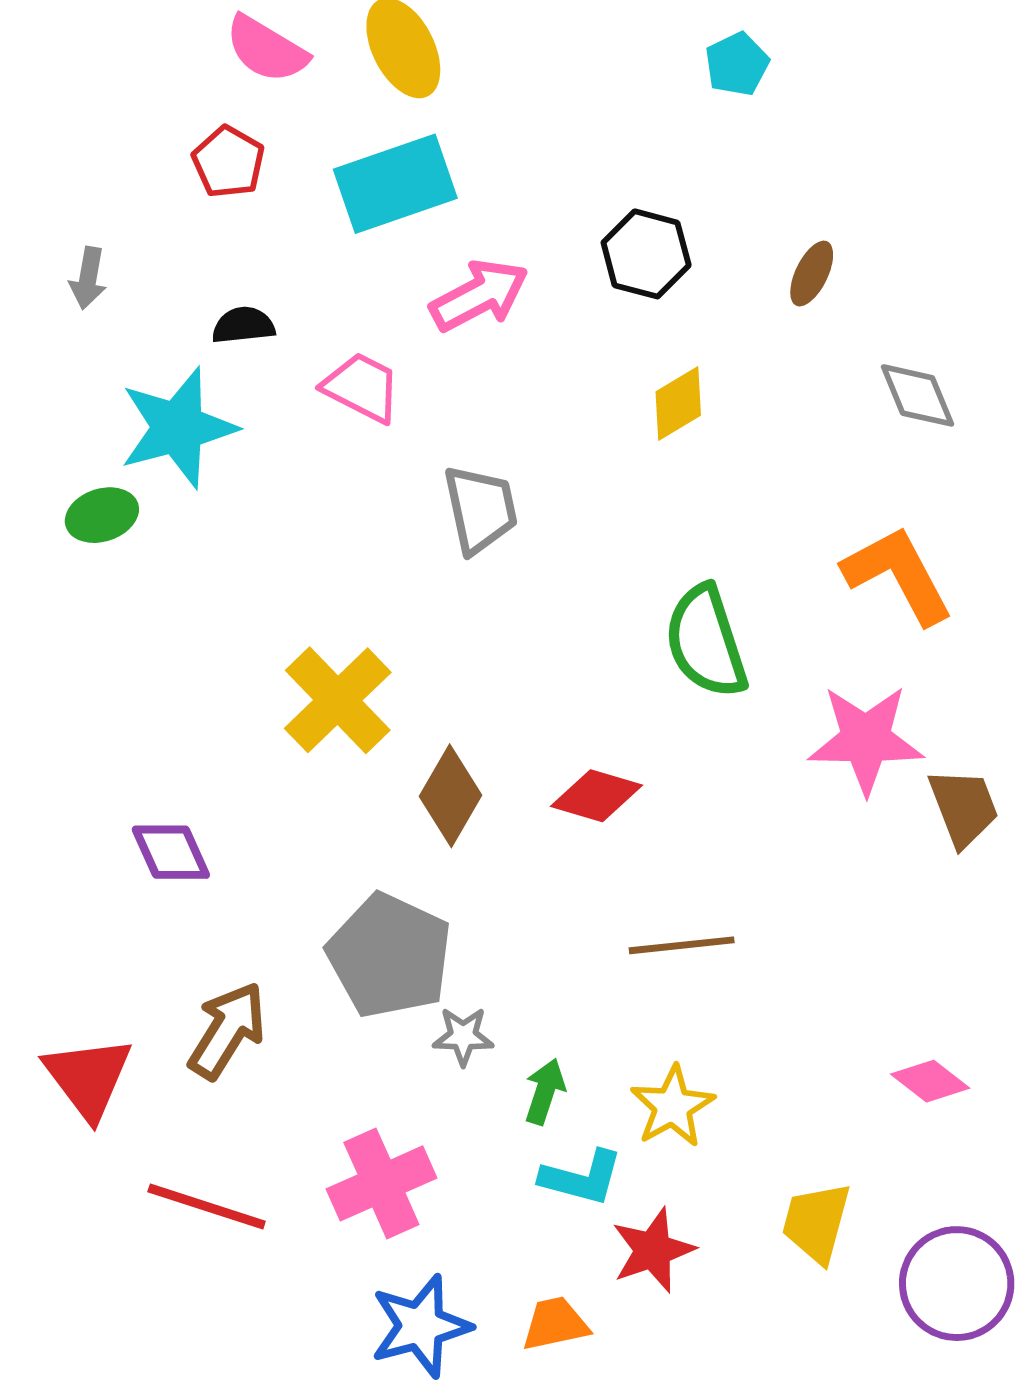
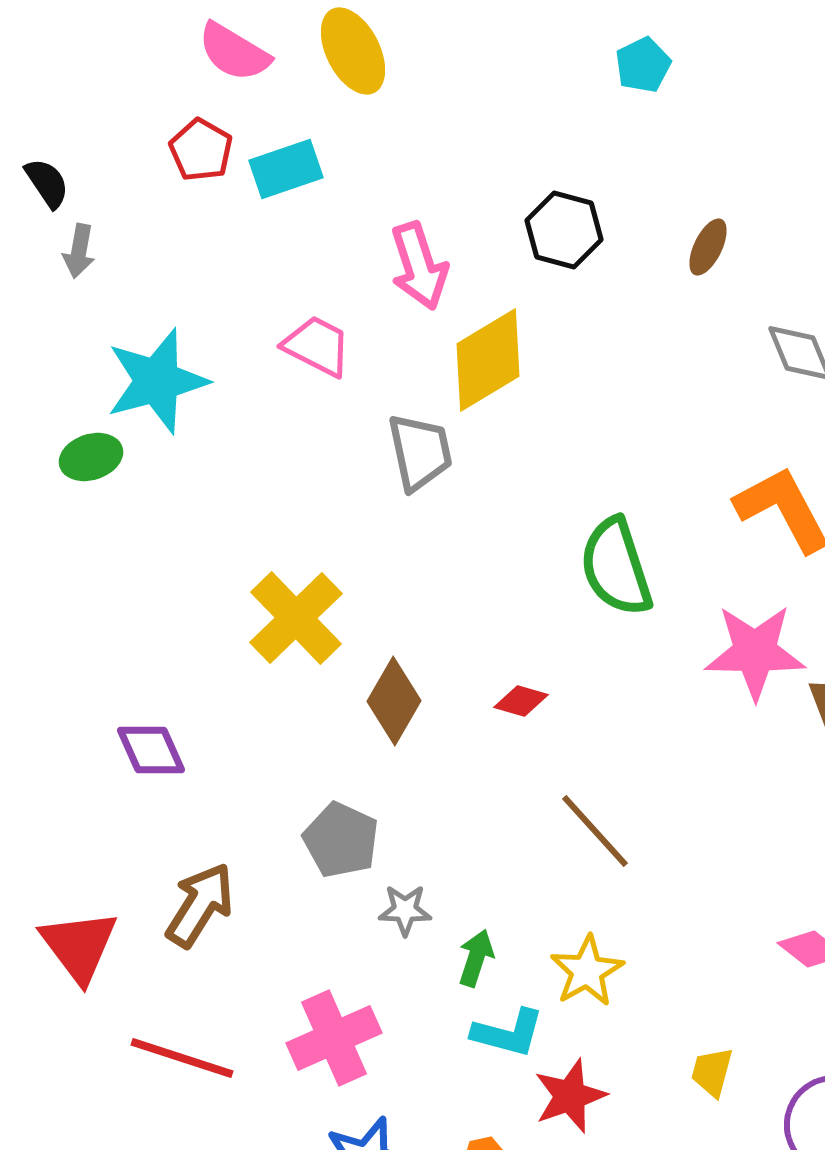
cyan rectangle: (395, 184) -> (286, 169), moved, size x0.7
pink arrow: (479, 295) -> (419, 266), turned 100
black semicircle: (243, 325) -> (47, 183), moved, turned 62
yellow diamond: (678, 404) -> (488, 360), moved, size x1.6
red diamond: (597, 796) -> (521, 701), size x0.7
brown line: (682, 945) -> (595, 831), turned 54
gray pentagon: (390, 956) -> (341, 840), size x0.7
yellow trapezoid: (816, 1223) -> (712, 1072), size x0.7

